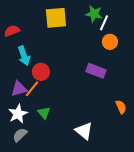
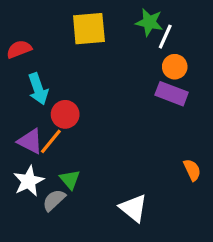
purple rectangle: (96, 71) -> (172, 94), moved
purple triangle: (19, 89) -> (30, 141), turned 42
gray semicircle: (20, 135) -> (54, 200), moved

